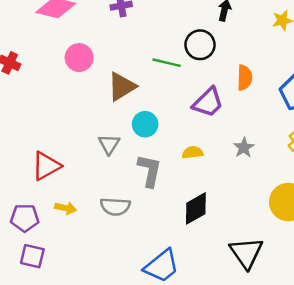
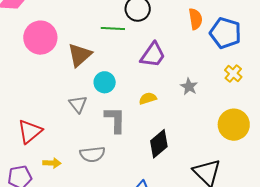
pink circle: (79, 58) -> (40, 38), size x1.4
orange semicircle: (245, 78) -> (195, 19), moved

